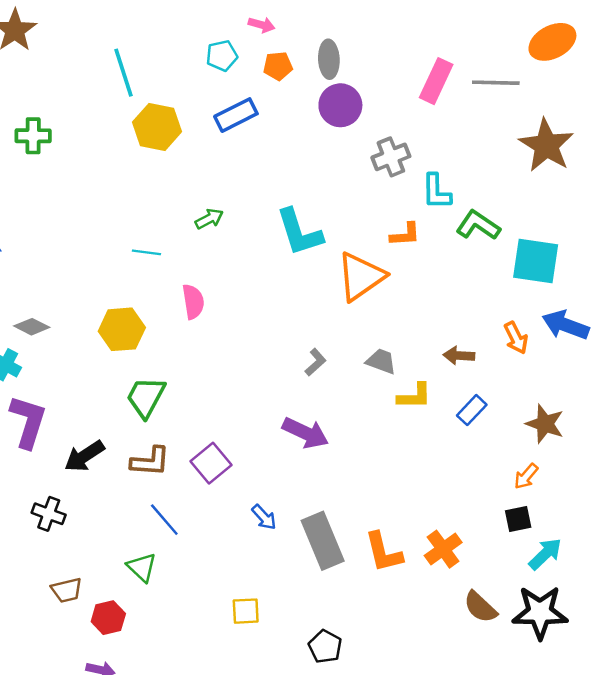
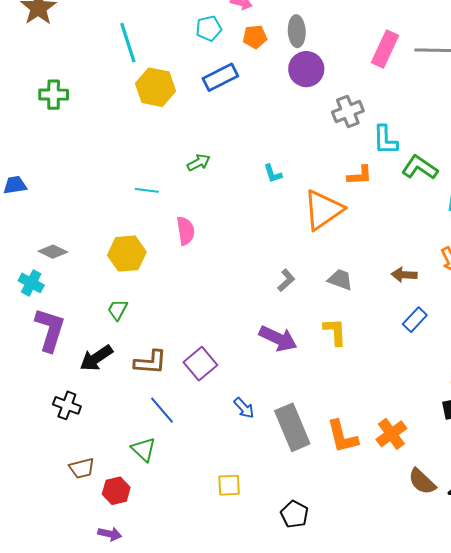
cyan L-shape: (299, 232) -> (273, 174), size x0.5
yellow L-shape: (414, 396) -> (335, 332), moved, turned -92
green trapezoid: (146, 397) -> (118, 310), moved, size x0.6

